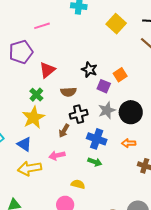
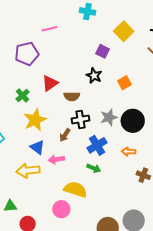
red triangle: (47, 70) -> (50, 83), moved
purple square: (104, 86) -> (103, 51), moved
green cross: (36, 95) -> (23, 95), moved
blue cross: (97, 139) -> (97, 145), turned 36
blue triangle: (24, 144) -> (37, 147), moved
yellow semicircle: (78, 184) -> (75, 189), size x1.6

